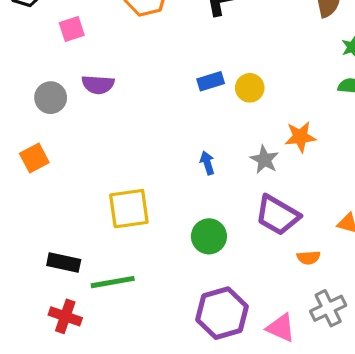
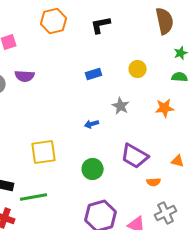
yellow circle: (250, 88) -> (138, 69), moved
orange star: (300, 137) -> (165, 108), moved
gray star: (264, 160) -> (121, 106), moved
blue arrow: (207, 163) -> (92, 124), turned -88

